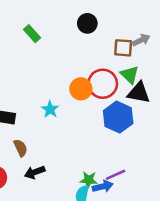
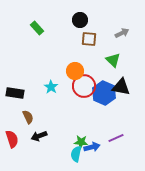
brown square: (123, 48) -> (89, 39), moved
red circle: (103, 84) -> (84, 86), moved
black triangle: (139, 93) -> (121, 87), moved
purple line: (116, 175) -> (116, 138), moved

